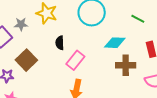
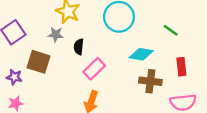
gray star: (21, 24) -> (56, 35), moved
brown square: (26, 60) -> (38, 62), turned -35

